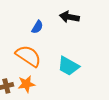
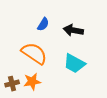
black arrow: (69, 17) -> (73, 30), moved

